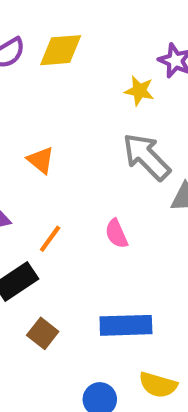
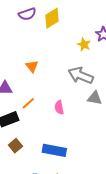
yellow diamond: (61, 50) -> (52, 18), turned -40
gray arrow: (146, 157) -> (81, 75), turned -35

